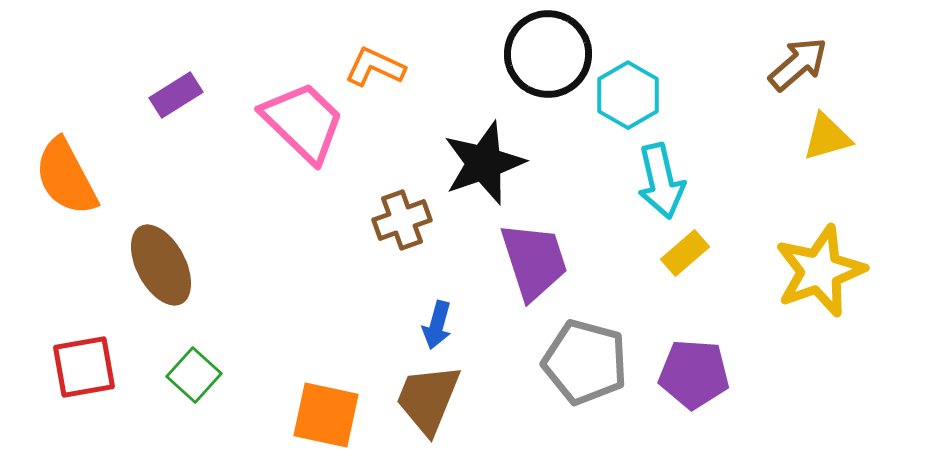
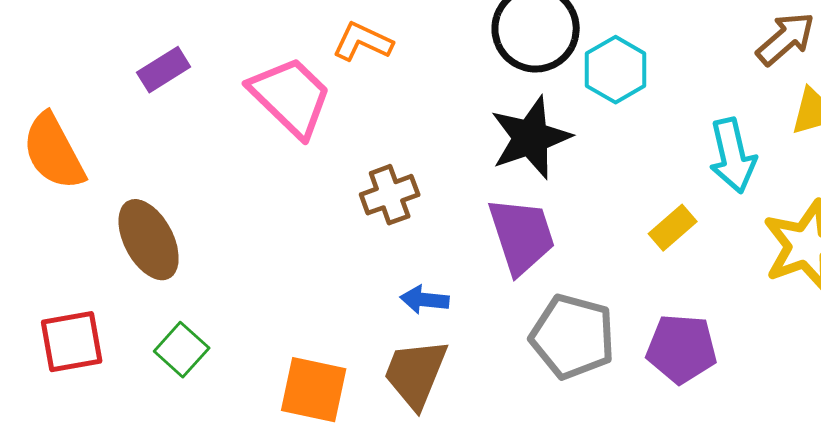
black star: (484, 163) -> (531, 138), moved
cyan arrow: (661, 181) -> (733, 156), moved
blue arrow: (437, 325) -> (425, 300), turned 81

